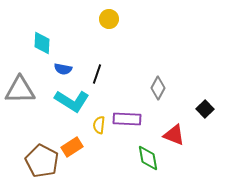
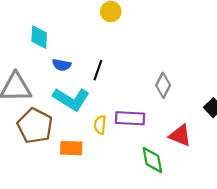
orange rectangle: (72, 147) -> (71, 148), turned 35
brown pentagon: (42, 161) -> (35, 126), moved

